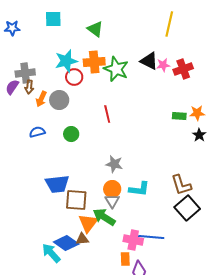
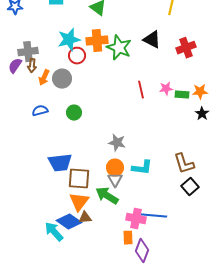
pink star: (163, 65) -> (166, 89), moved
red line: (107, 114) -> (141, 90), moved
black square: (187, 208) -> (190, 187), size x0.7
orange triangle: (88, 223) -> (79, 202), moved

